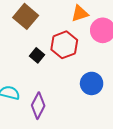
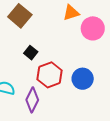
red hexagon: (64, 45) -> (50, 75), moved

